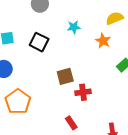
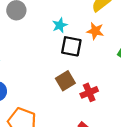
black square: (39, 42) -> (71, 46), moved

